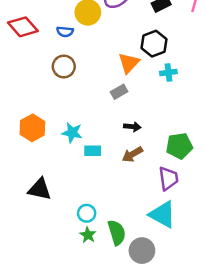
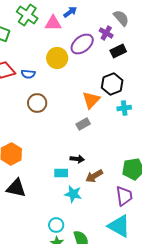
blue semicircle: (65, 32) -> (28, 74), moved
black arrow: (132, 127) -> (77, 159), moved
cyan star: (72, 133) -> (73, 194), moved
black triangle: (40, 189) -> (16, 188), moved

